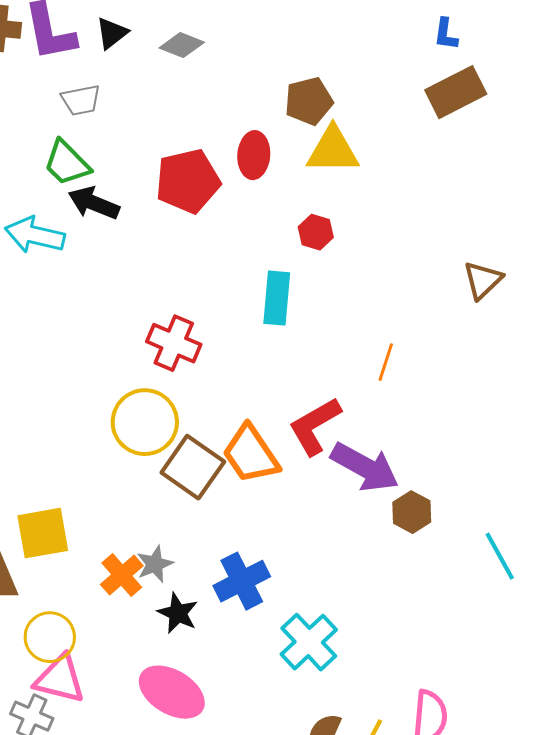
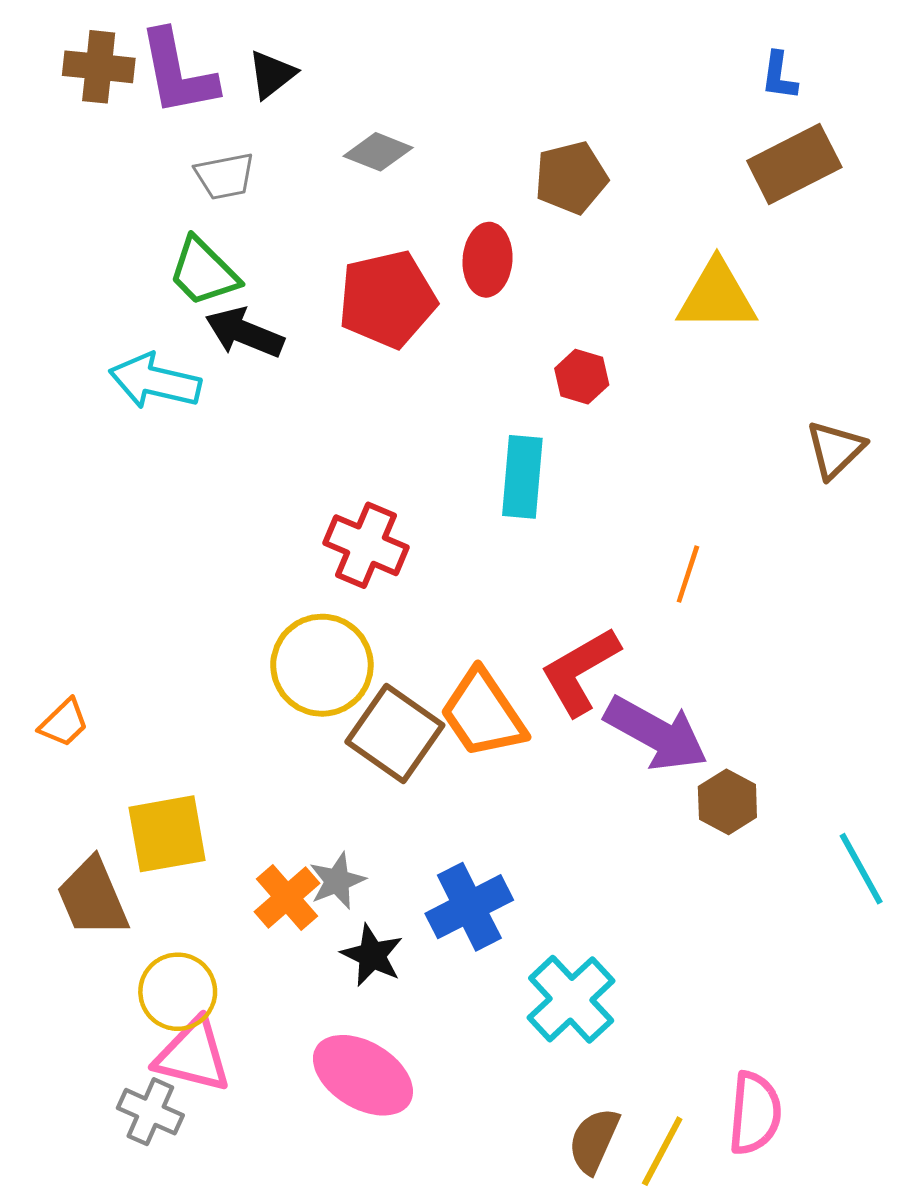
gray diamond: (182, 45) -> (378, 152), moved
yellow triangle: (333, 150) -> (717, 296), moved

